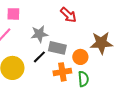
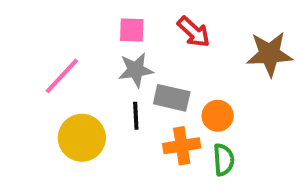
pink square: (13, 14) -> (132, 30), moved
brown star: (101, 43) -> (270, 54), moved
black line: (39, 57) -> (136, 116), turned -48

